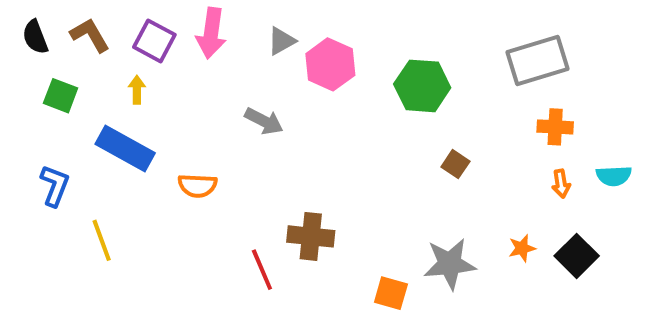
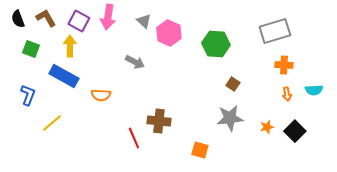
gray triangle: (281, 41) -> (144, 21), turned -49
yellow arrow: (137, 90) -> (70, 46), size x1.5
yellow line: (102, 240) -> (52, 123), turned 70
gray star: (450, 264) -> (230, 118), moved

